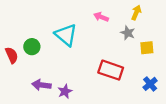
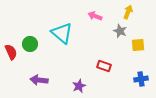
red rectangle: (111, 70) -> (104, 66), size x0.6
blue cross: (150, 84) -> (141, 79), turned 32
purple star: (65, 91) -> (79, 86), moved

